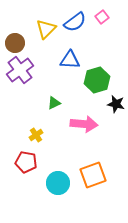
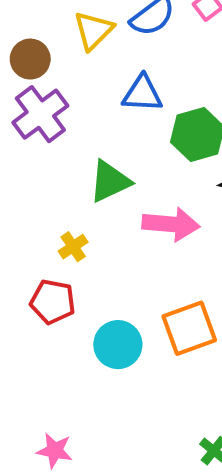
green triangle: (54, 103) -> (110, 181), size x1.6

